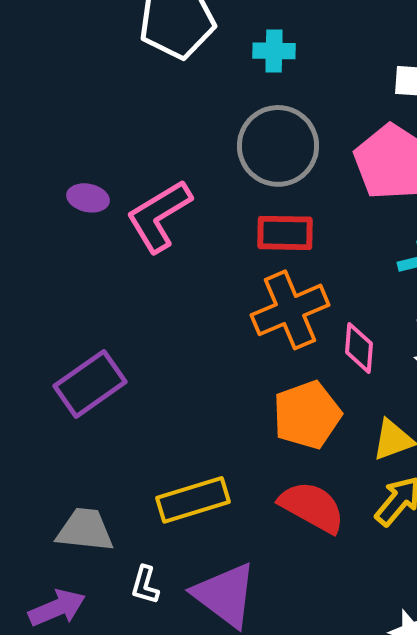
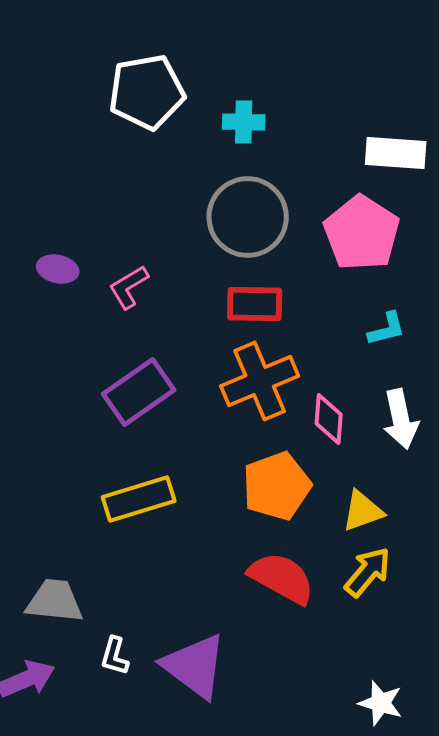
pink L-shape: (159, 216) -> (129, 287), size x0.6
purple rectangle: (90, 384) -> (139, 392), moved
yellow rectangle: (193, 500) -> (139, 499), moved

